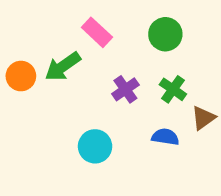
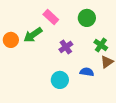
green cross: (173, 89) -> (101, 45), moved
cyan circle: (95, 146) -> (60, 80), moved

